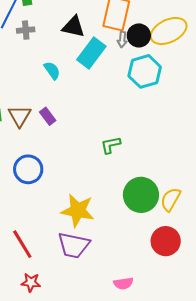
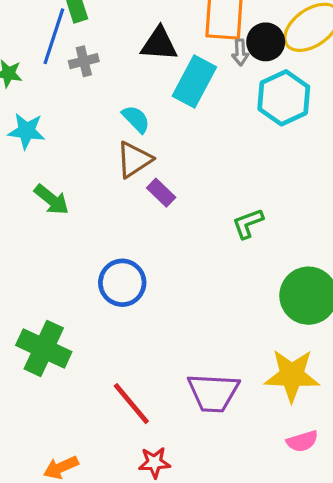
brown triangle: (19, 116) -> (134, 160), moved, turned 35
purple rectangle: (48, 116) -> (161, 193), moved
yellow star: (78, 210) -> (292, 375), moved

